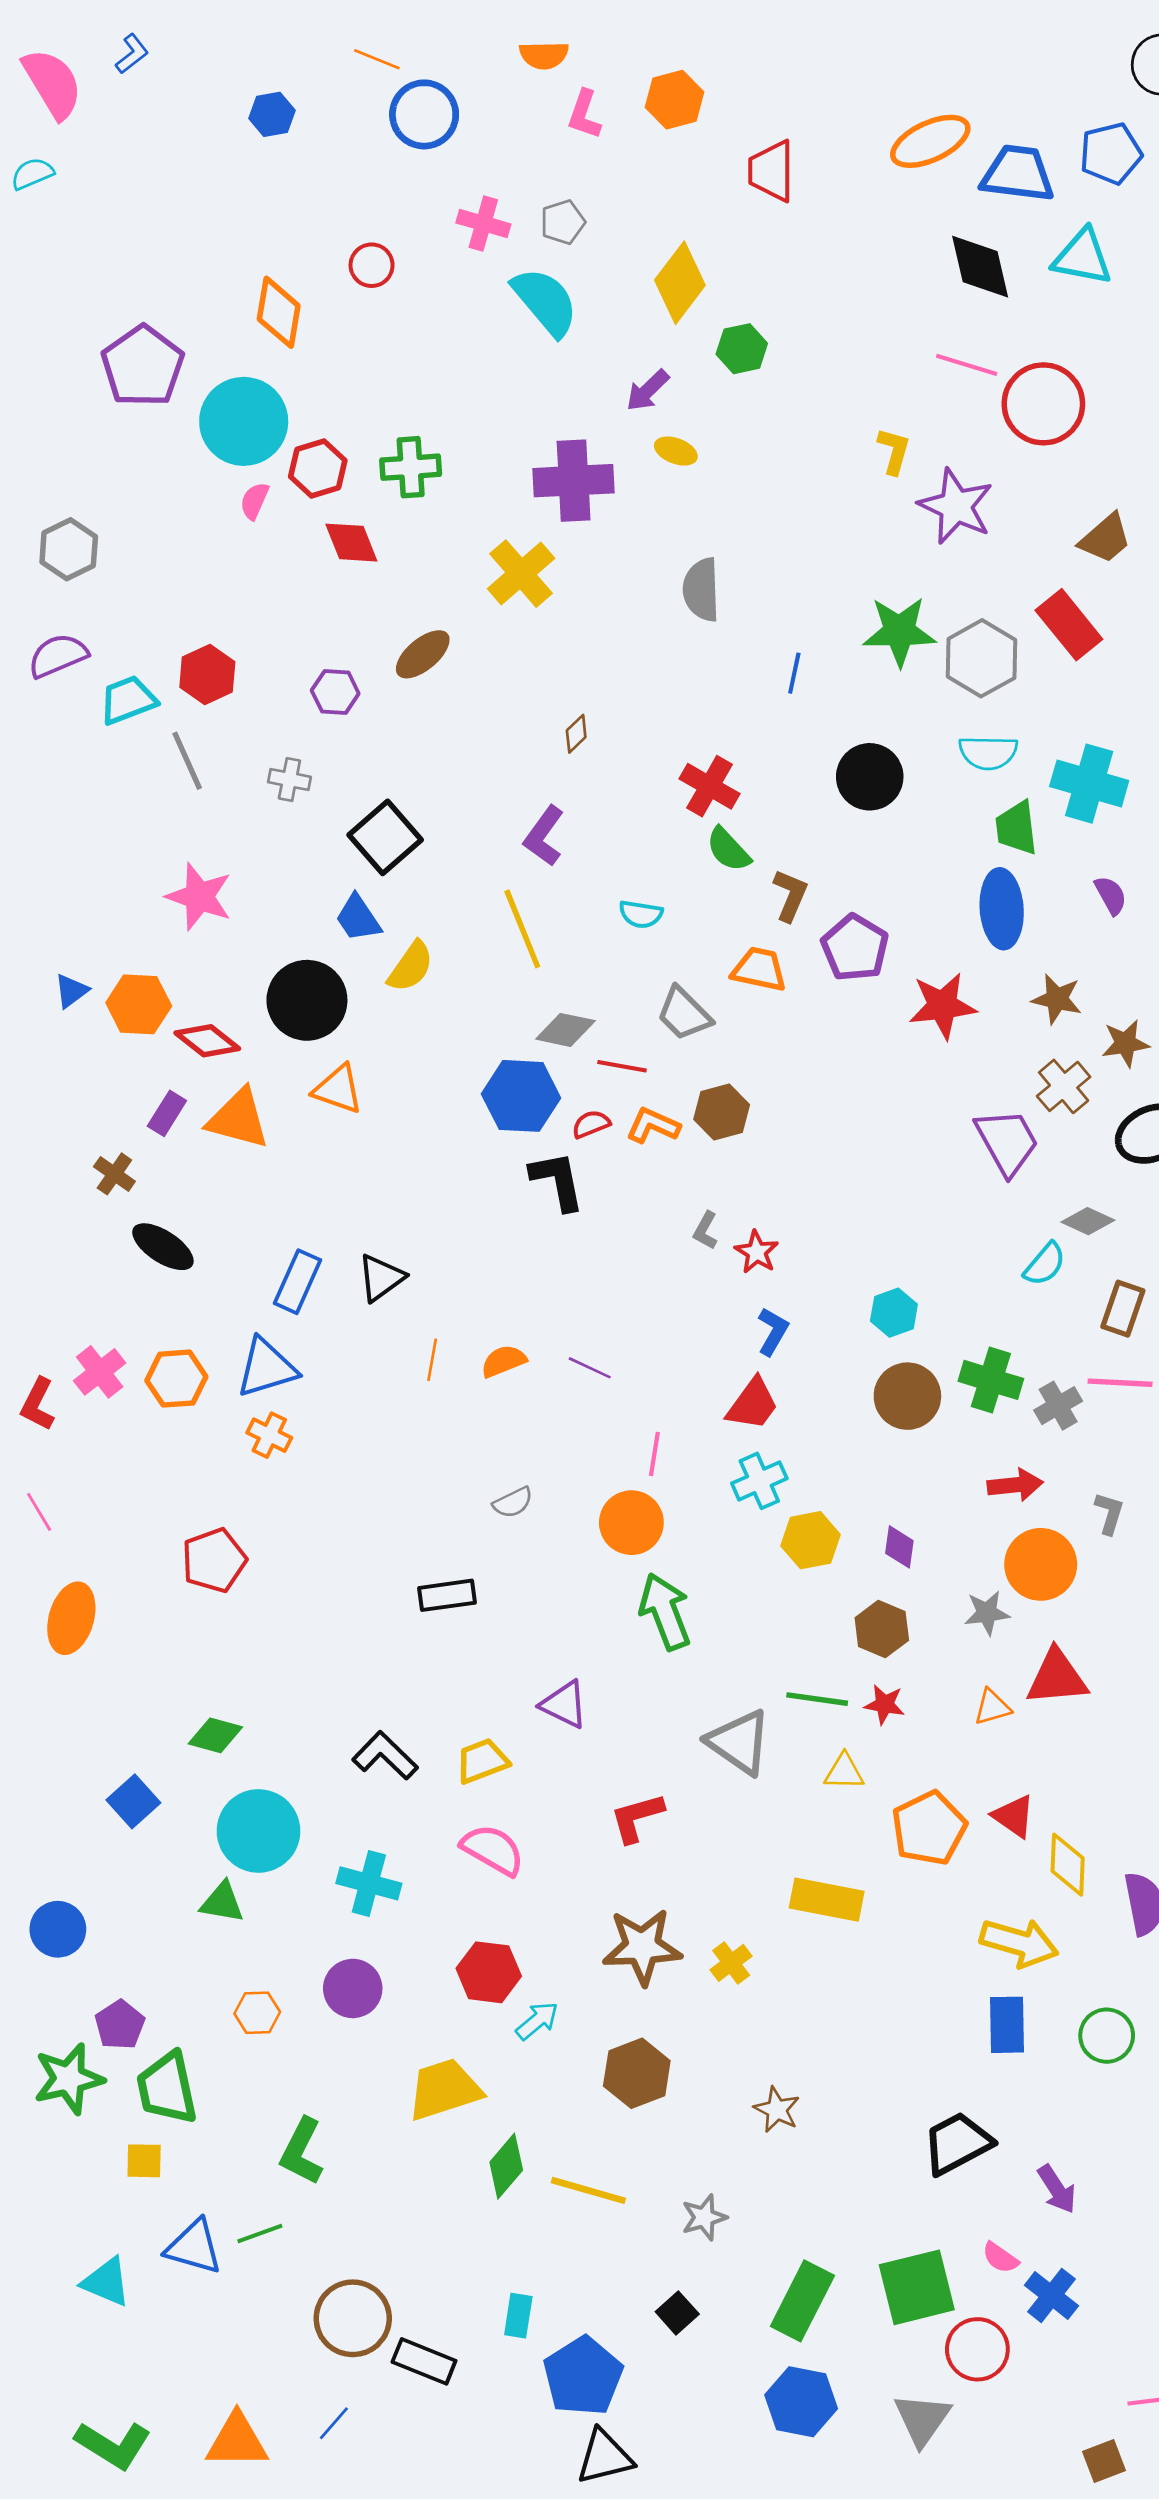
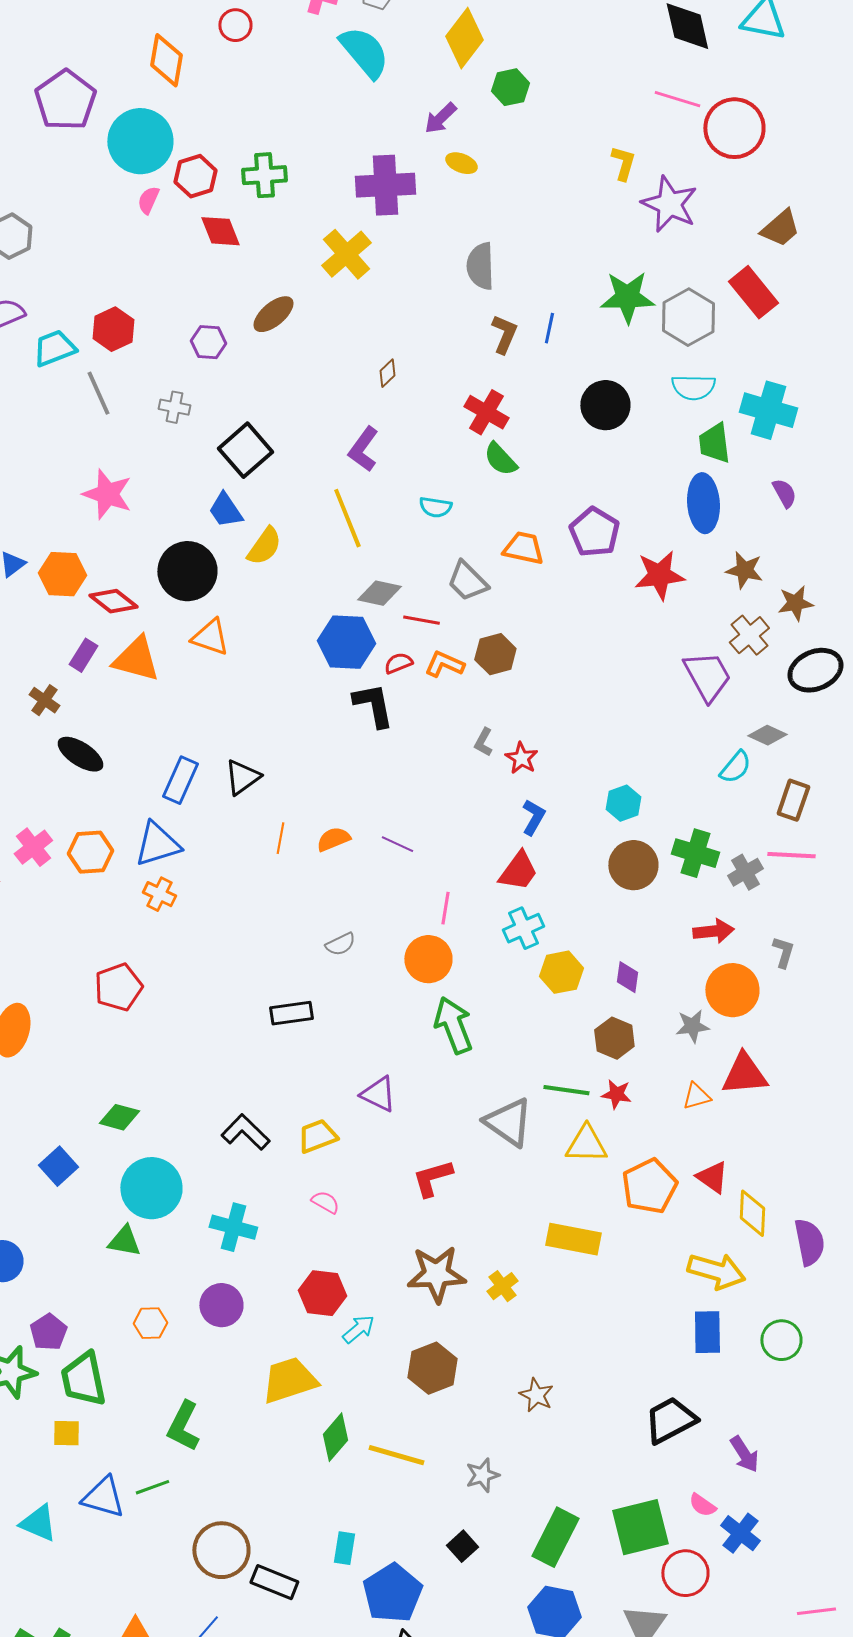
brown L-shape: (790, 895) -> (504, 334), moved
yellow triangle: (844, 1772) -> (586, 1144), size x1.4
pink semicircle: (493, 1850) -> (325, 1202), size x0.6

